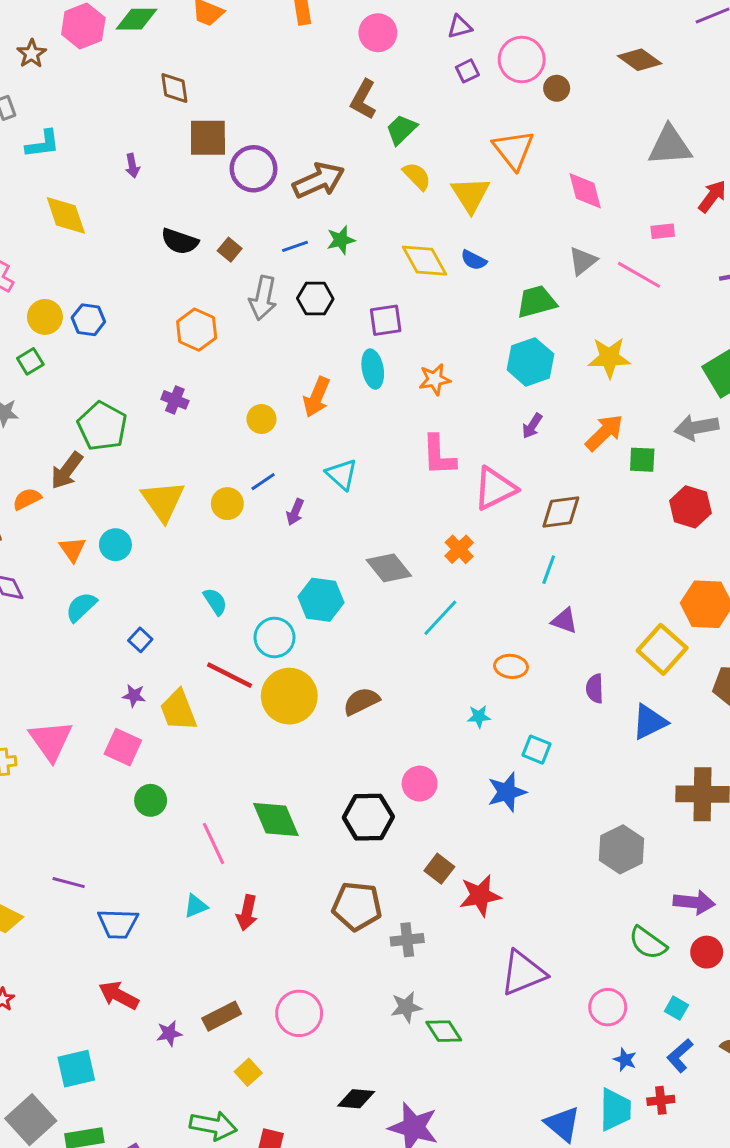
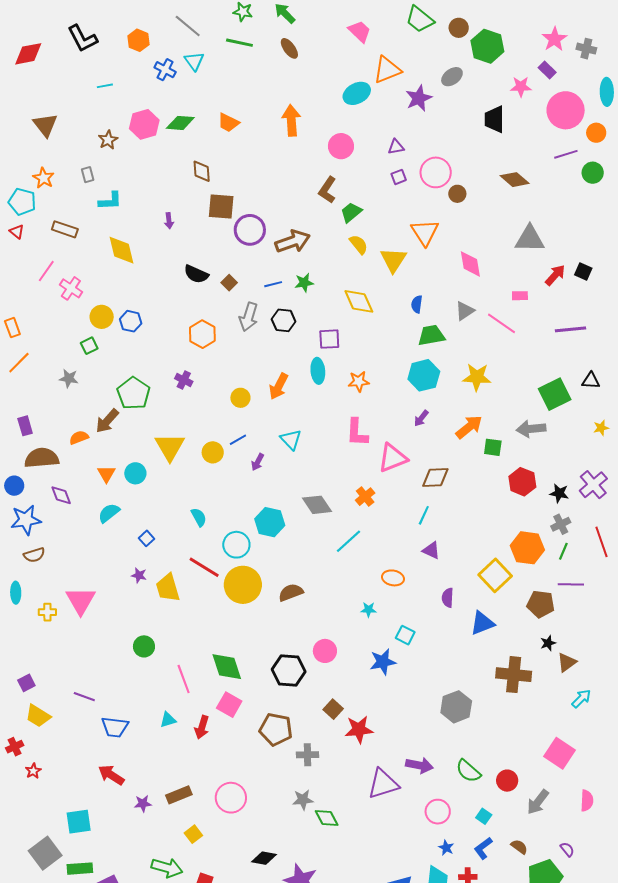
blue semicircle: (474, 260) -> (417, 304), moved, turned 66
pink square: (123, 747) -> (229, 705), moved
purple arrow: (694, 902) -> (419, 765), moved

